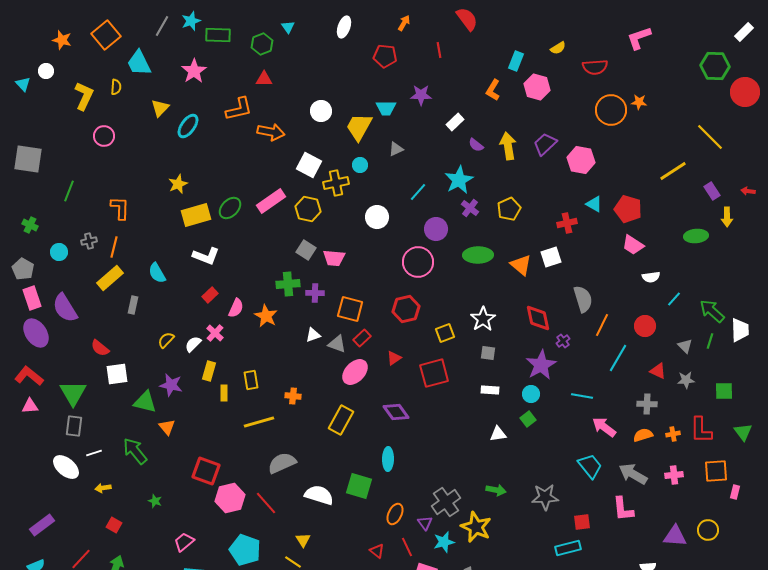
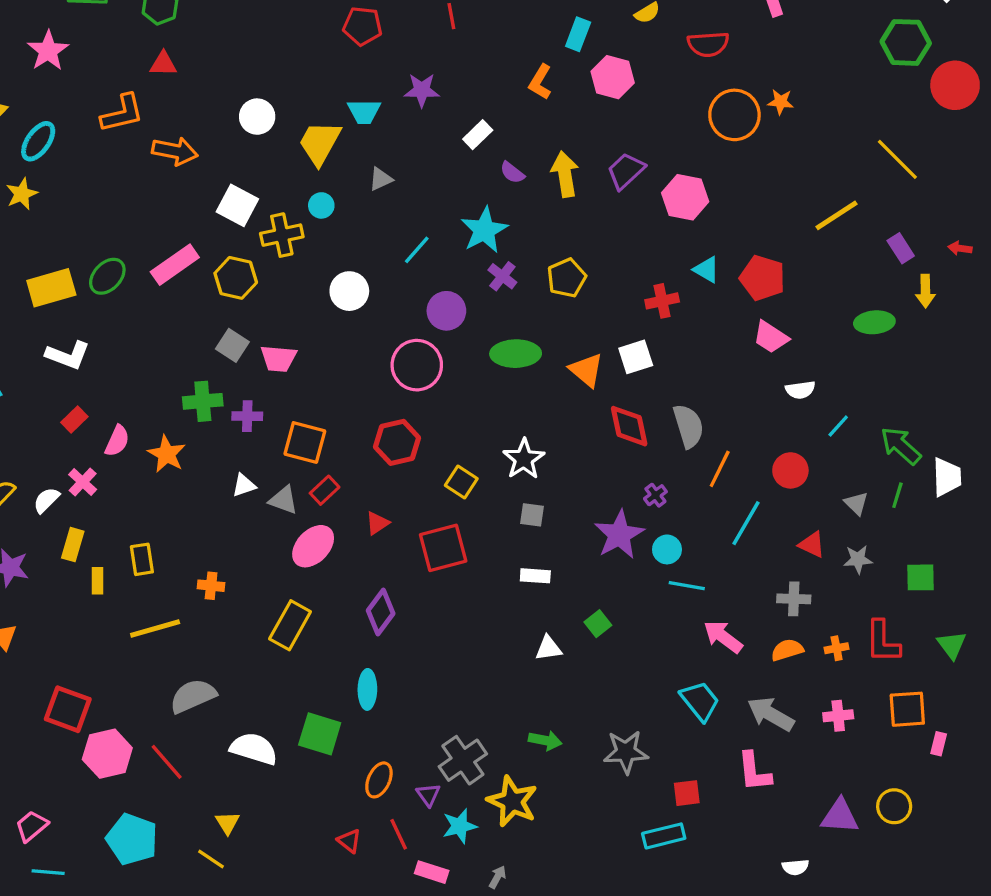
yellow star: (178, 184) -> (22, 194), moved
red diamond: (538, 318) -> (629, 426), moved
yellow square: (445, 333) -> (461, 482), turned -36
cyan circle: (531, 394) -> (667, 549), moved
purple diamond: (396, 412) -> (381, 612), turned 72

